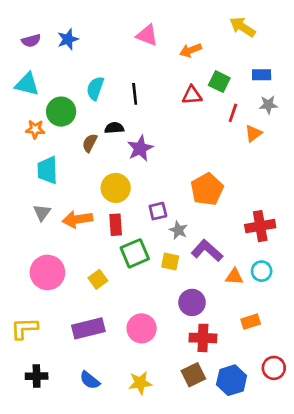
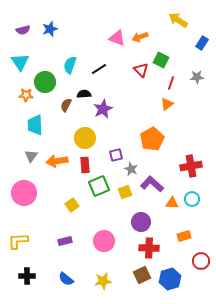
pink triangle: (147, 35) -> (117, 38), moved
blue rectangle: (262, 75) -> (202, 43), moved, turned -56
cyan triangle: (27, 84) -> (20, 62), turned 42
black line: (135, 94) -> (99, 69), turned 63
red triangle: (192, 95) -> (141, 70), turned 49
orange triangle: (253, 133) -> (167, 104), moved
yellow square: (170, 262) -> (125, 192), turned -32
pink circle: (47, 272) -> (24, 193), moved
purple rectangle: (88, 328) -> (65, 241), size x0.6
red circle: (274, 368) -> (201, 261), moved

